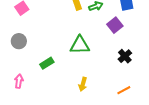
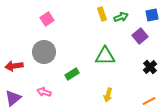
gray circle: (19, 41) -> (44, 52), size x1.5
pink arrow: (19, 81) -> (44, 92), turned -80

